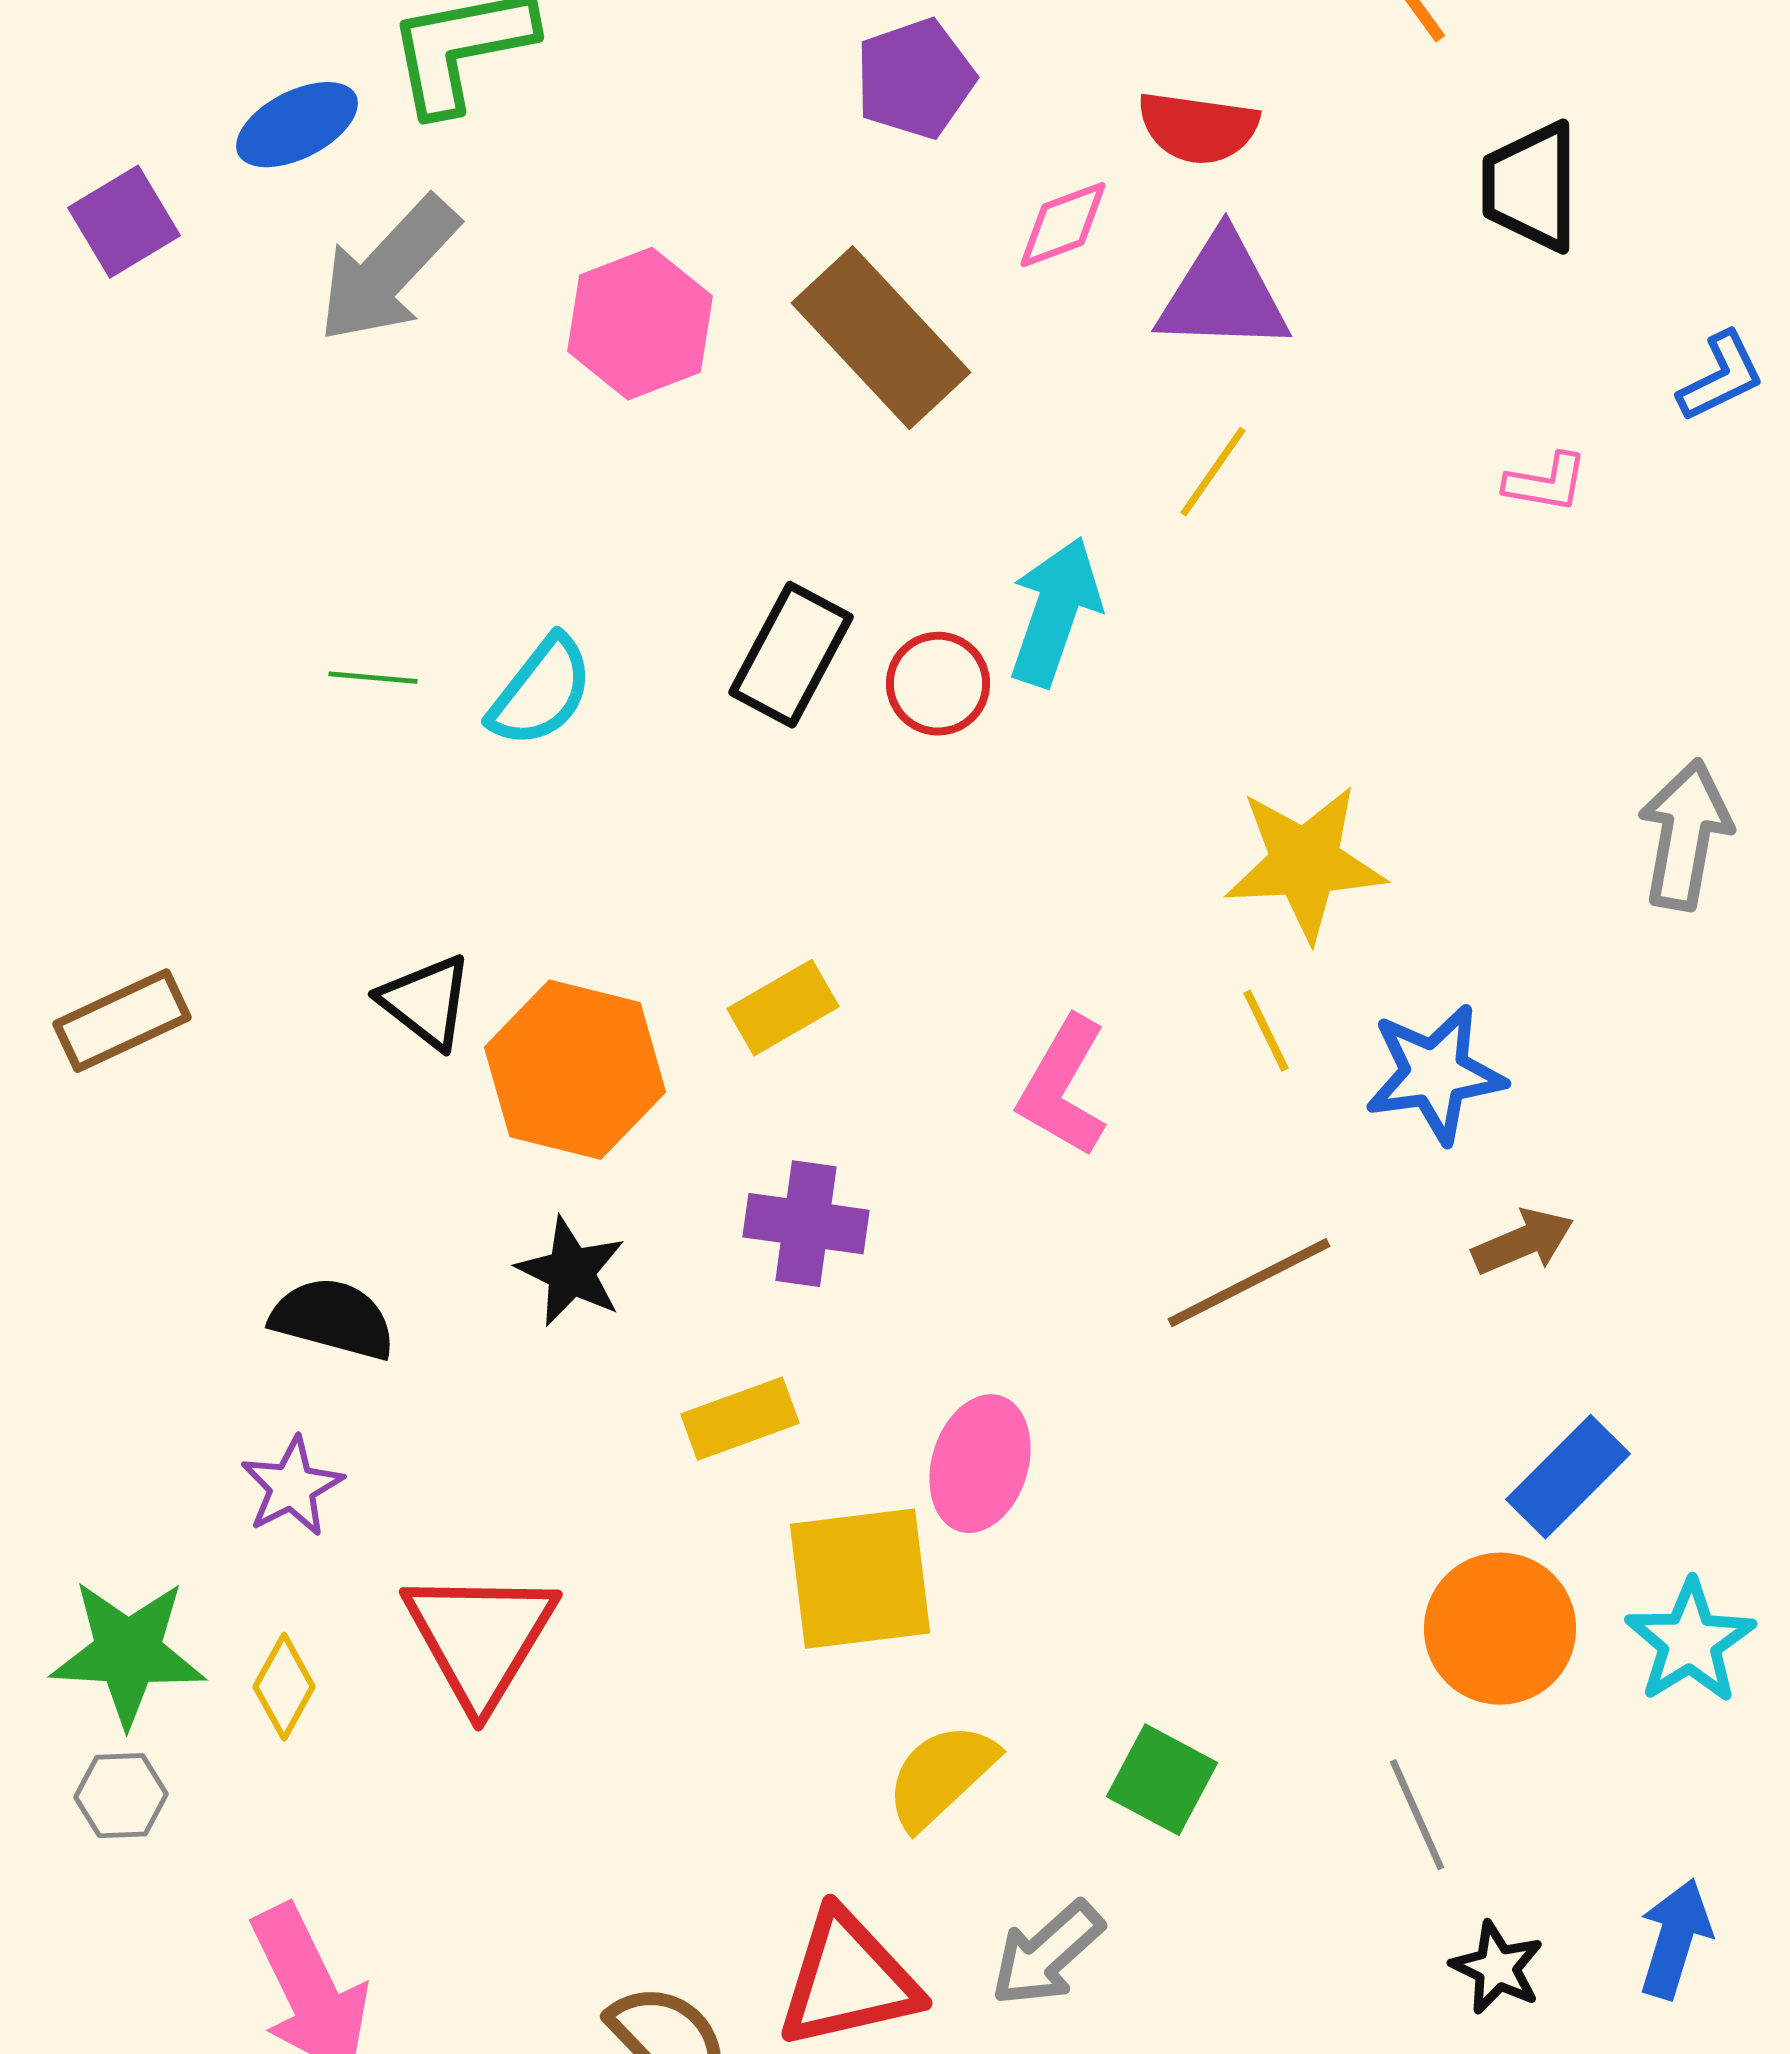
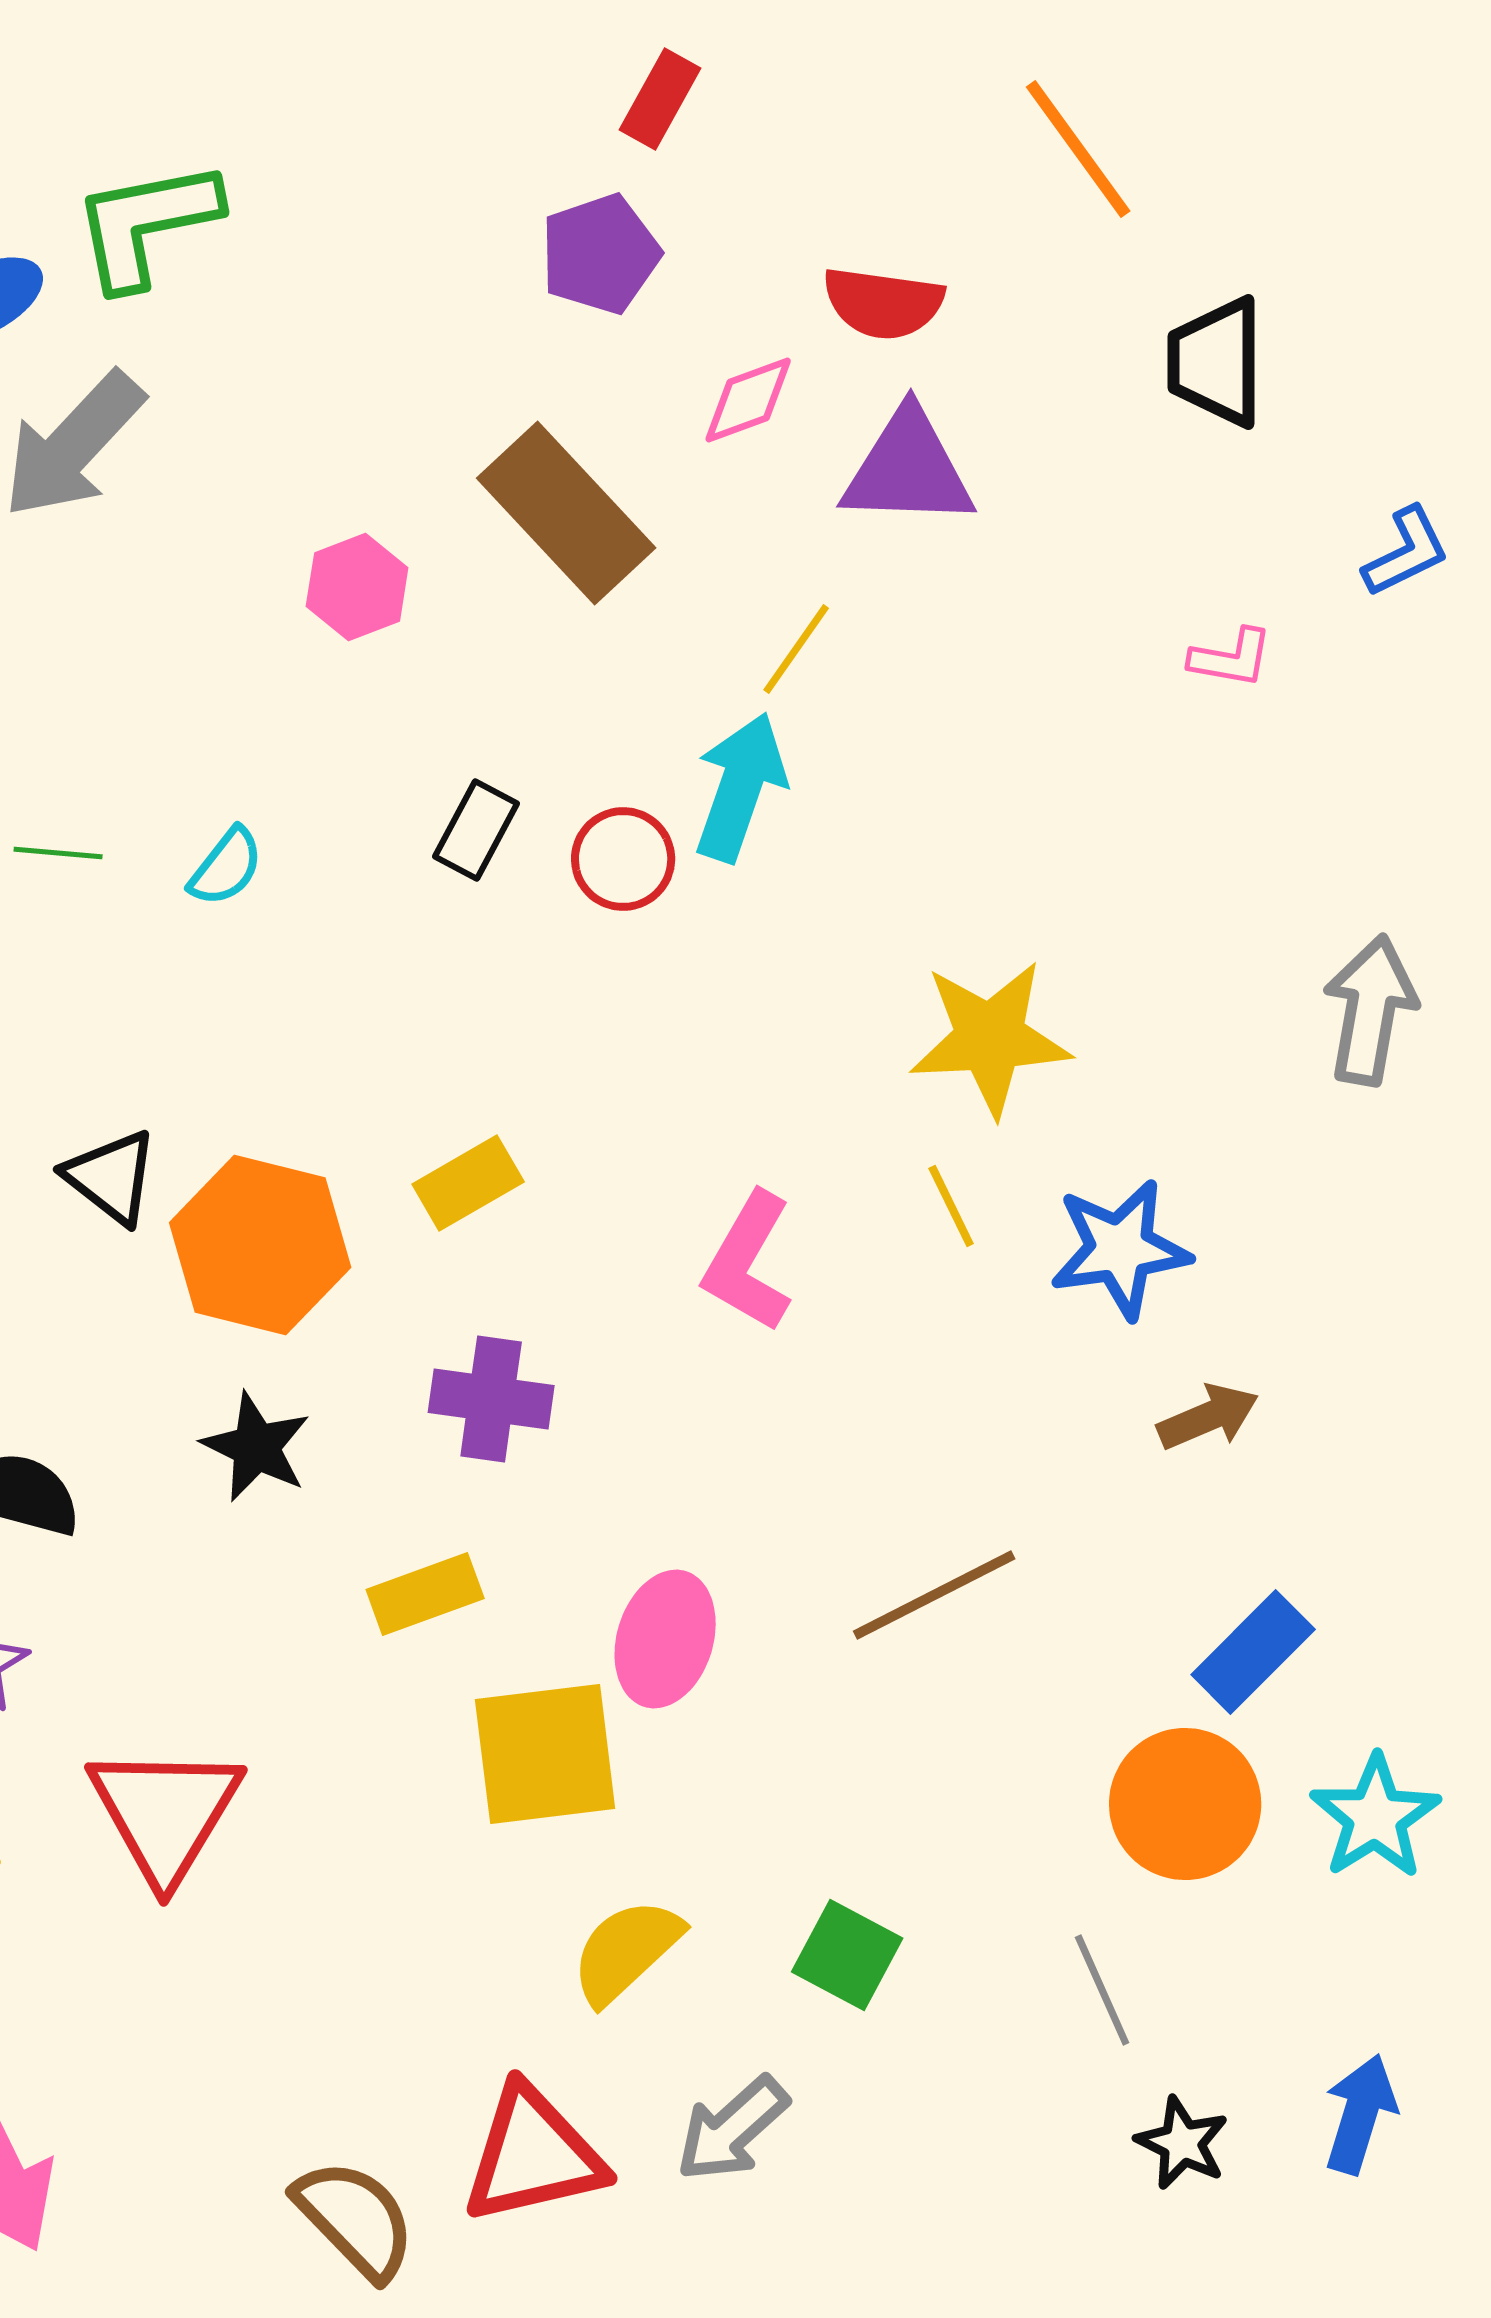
pink hexagon: (640, 324) -> (357, 587), moved, size x0.7
yellow line: (1213, 472) -> (796, 649), moved
black rectangle: (791, 655) -> (476, 830), size x0.7
cyan semicircle: (541, 692) -> (226, 867), size x0.7
brown line: (1249, 1283) -> (934, 1595), moved

